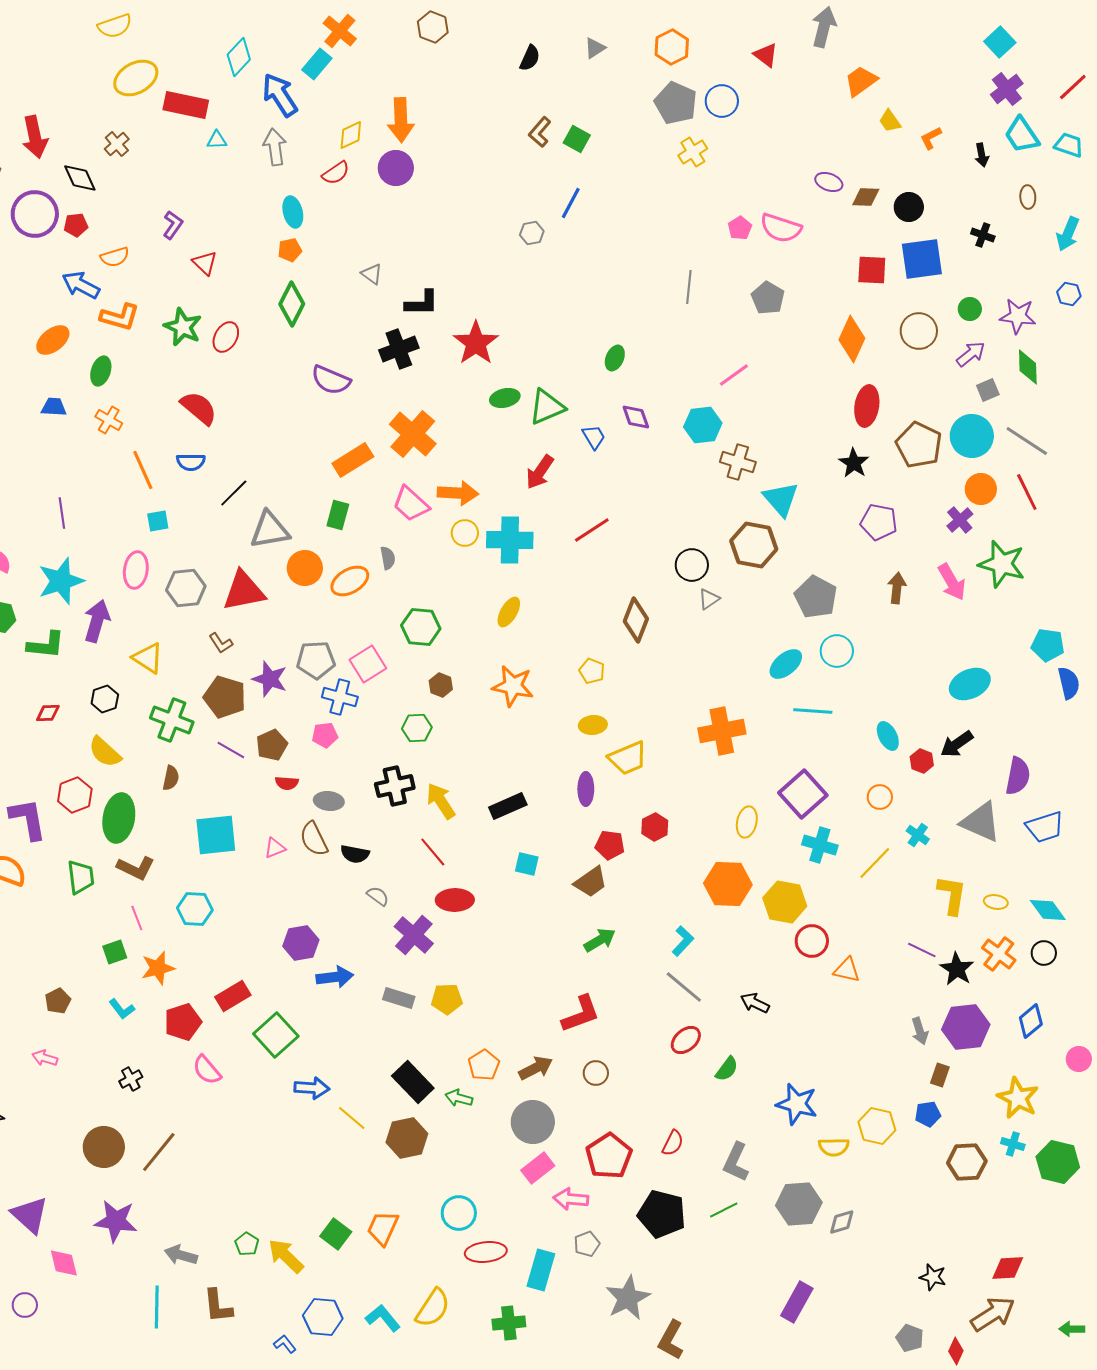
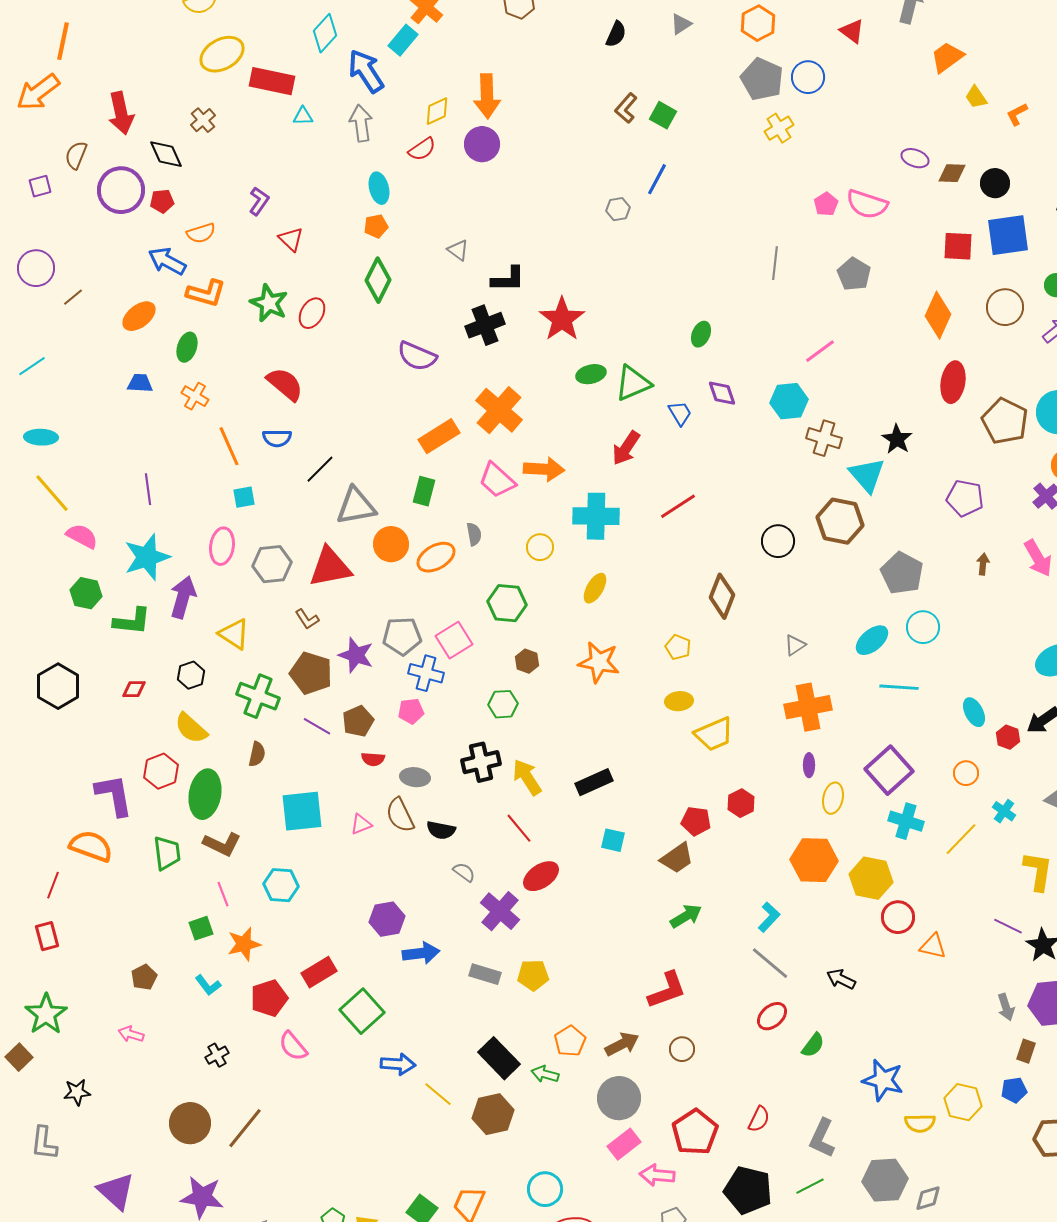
black star: (854, 463) -> (897, 439), moved
yellow circle: (465, 533) -> (540, 547), moved
brown arrow: (897, 588) -> (983, 564), size x0.7
gray triangle: (709, 599) -> (795, 645), moved
purple ellipse: (586, 789) -> (809, 765), moved, size x0.7
red ellipse: (455, 900) -> (541, 876), turned -33

